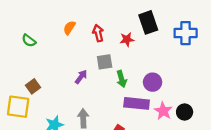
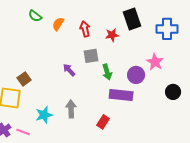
green semicircle: (29, 41) -> (35, 16), moved
purple arrow: (81, 77) -> (69, 70), turned -80
pink star: (163, 111) -> (155, 62), moved
black circle: (185, 112) -> (173, 92), moved

